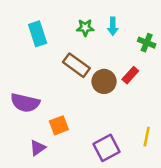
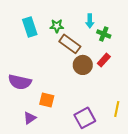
green star: (85, 28) -> (57, 26), moved
green cross: (147, 43) -> (104, 34), moved
brown rectangle: (76, 65) -> (70, 44), moved
orange square: (59, 125) -> (47, 100), turned 35

